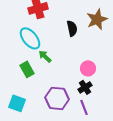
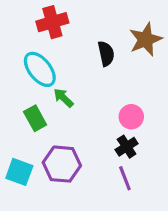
purple hexagon: (57, 98) -> (62, 164), moved

